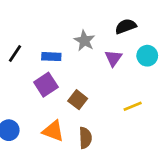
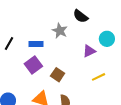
black semicircle: (126, 26) -> (81, 16), moved, turned -119
purple triangle: (113, 58) -> (89, 51), moved, turned 32

